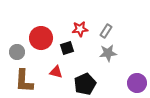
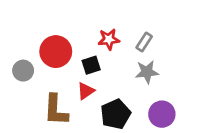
red triangle: (56, 72) -> (86, 91), moved, turned -48
brown L-shape: (24, 81) -> (56, 110), moved
purple circle: (137, 83) -> (162, 114), moved

